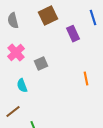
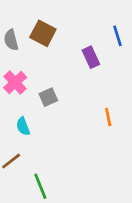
brown square: (48, 16) -> (43, 33), moved, turned -36

